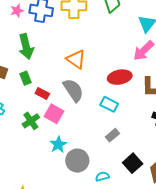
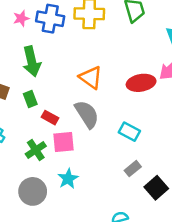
red ellipse: (120, 77) -> (141, 83), moved
pink square: (54, 114) -> (63, 142), turned -36
gray circle: (77, 161) -> (33, 191), moved
black square: (133, 163) -> (156, 188), moved

